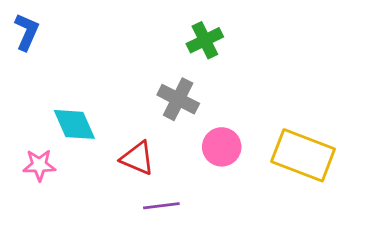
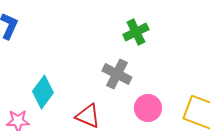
cyan diamond: (74, 124) -> (43, 92), turned 60

